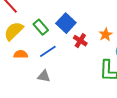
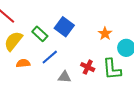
red cross: (80, 41) -> (88, 67), moved
gray triangle: (44, 76) -> (64, 77), moved

